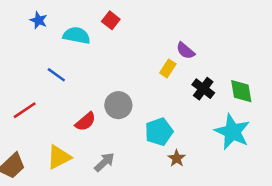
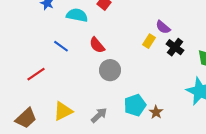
black cross: (203, 89) -> (175, 47), moved
red semicircle: (85, 122) -> (97, 45), moved, turned 90
cyan pentagon: (159, 132) -> (135, 105), moved

